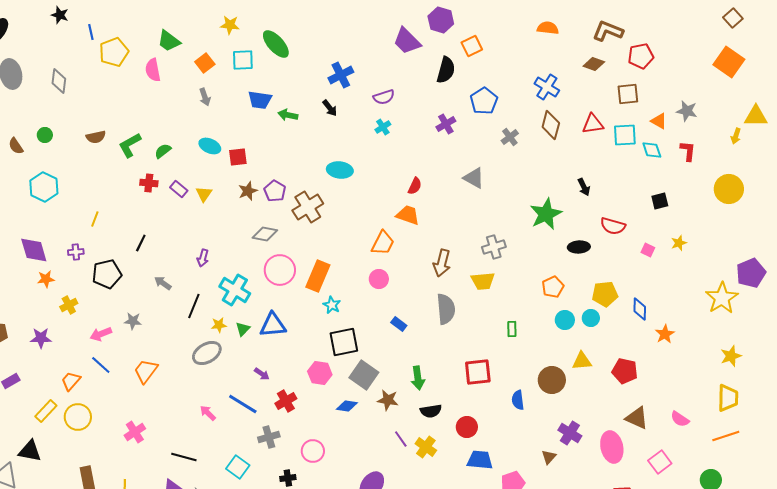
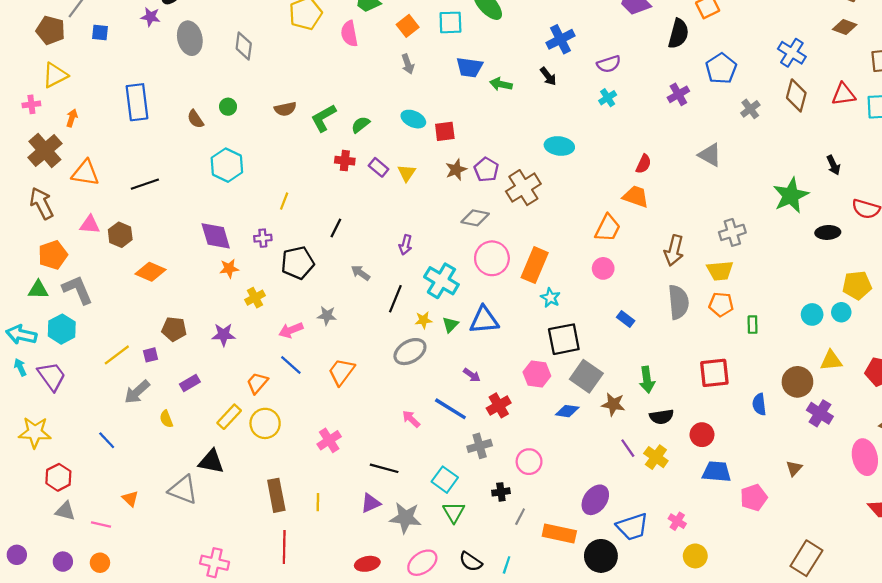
orange pentagon: (553, 287) -> (721, 304), moved, turned 30
purple cross: (570, 433) -> (820, 413), moved

